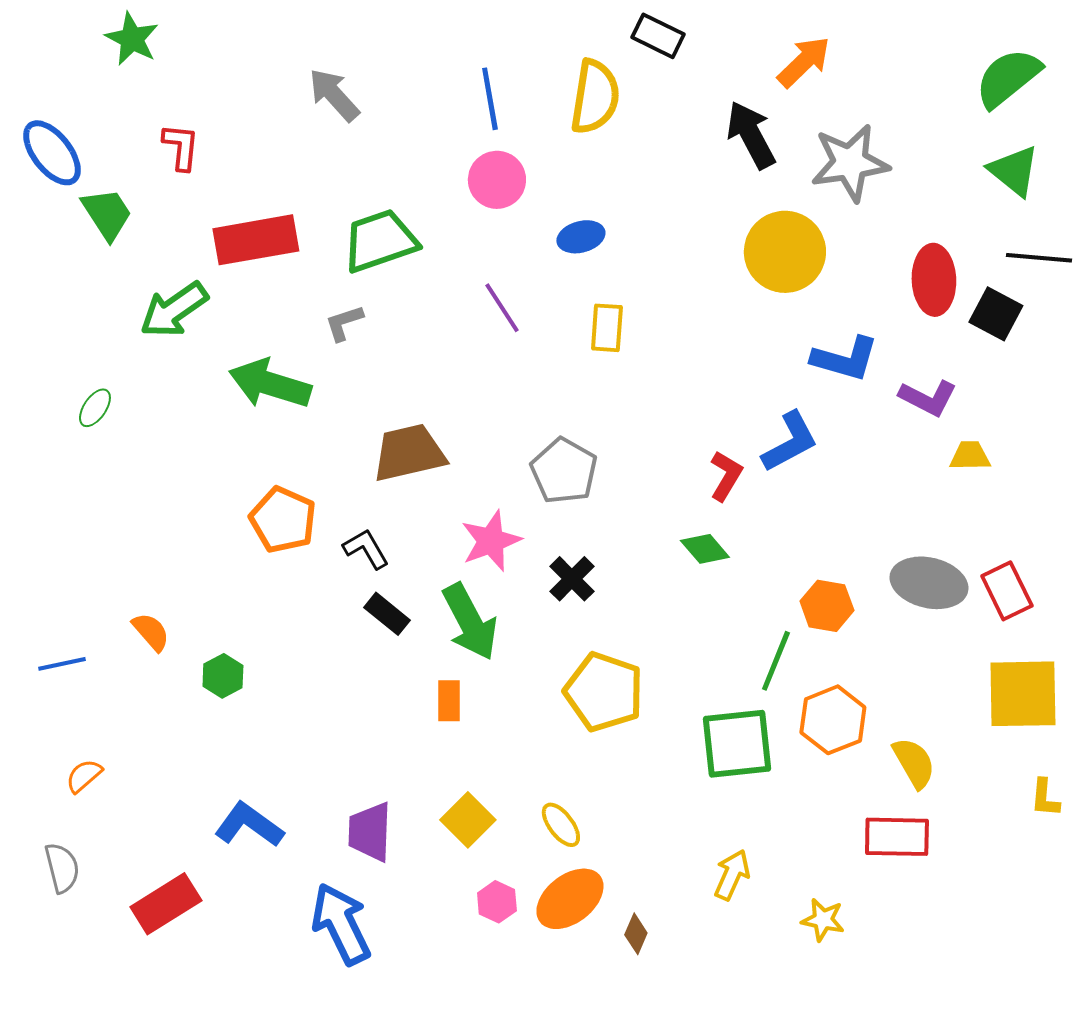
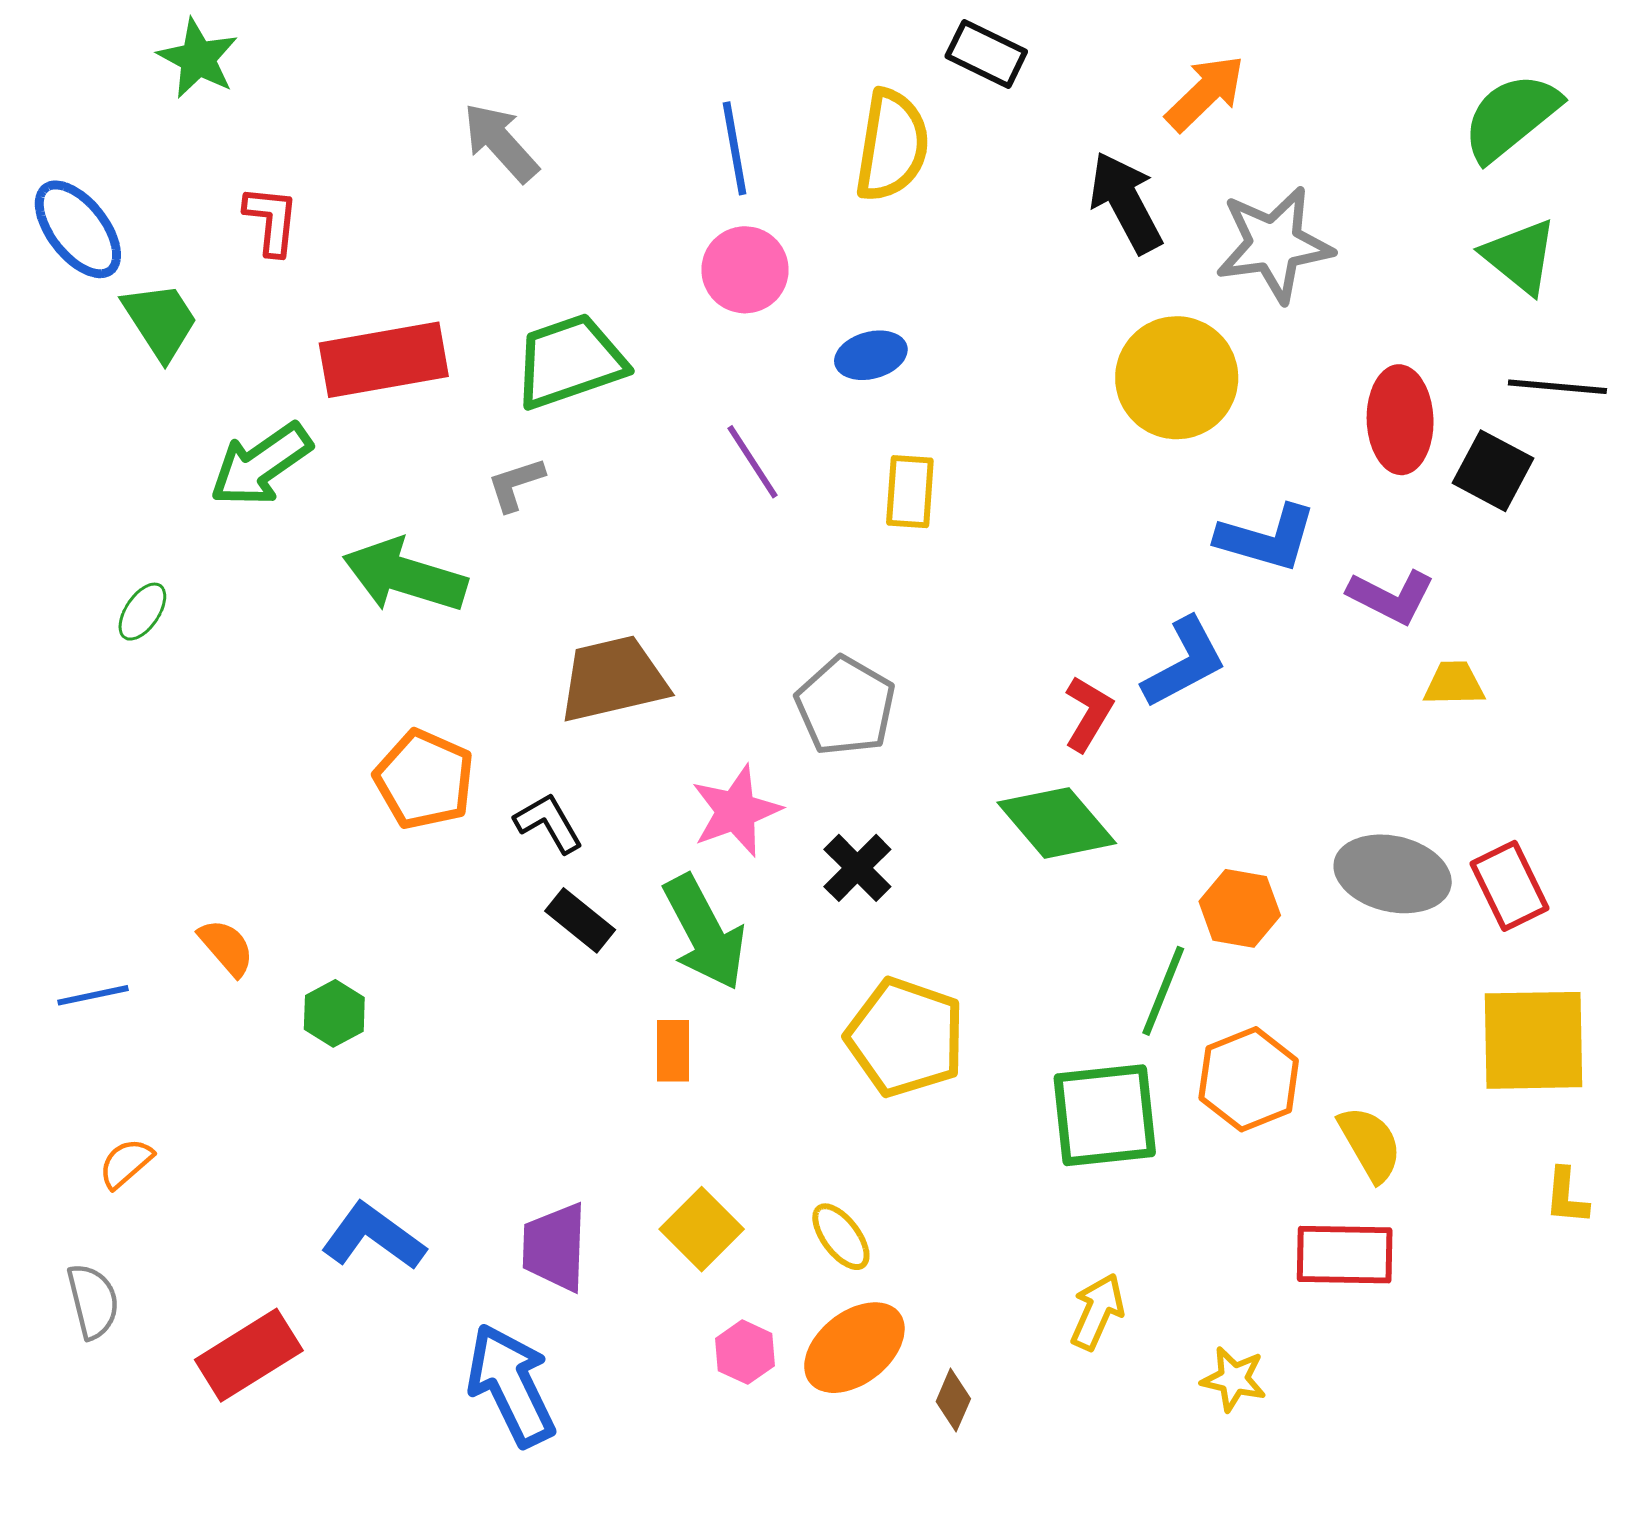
green diamond: (705, 549) -> (1057, 823), size x1.6

